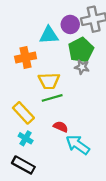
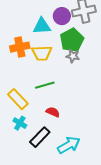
yellow trapezoid: (49, 81) -> (42, 53), moved
cyan arrow: (78, 145) -> (69, 145), moved, turned 115
black rectangle: (23, 165) -> (40, 137), moved, turned -75

